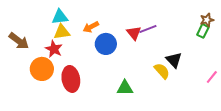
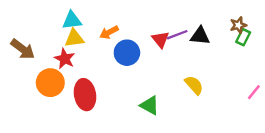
brown star: (207, 20) -> (238, 25), moved
black triangle: (174, 60) -> (200, 36), moved, turned -42
green triangle: (125, 88) -> (150, 105), turned 30

